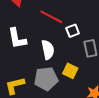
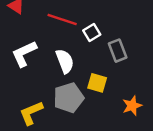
white L-shape: (17, 38) -> (24, 54), turned 85

